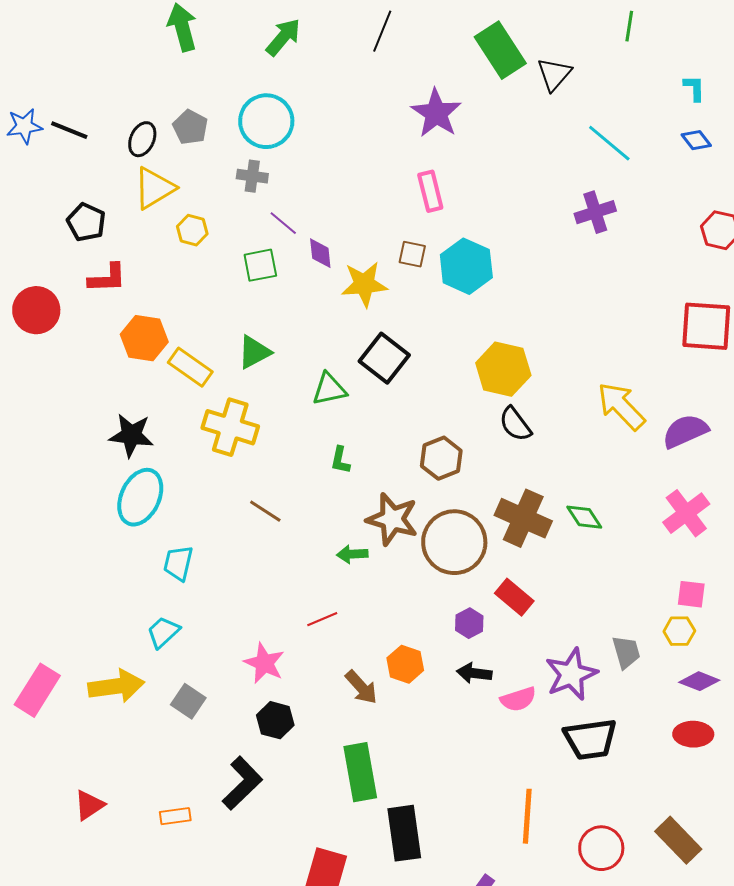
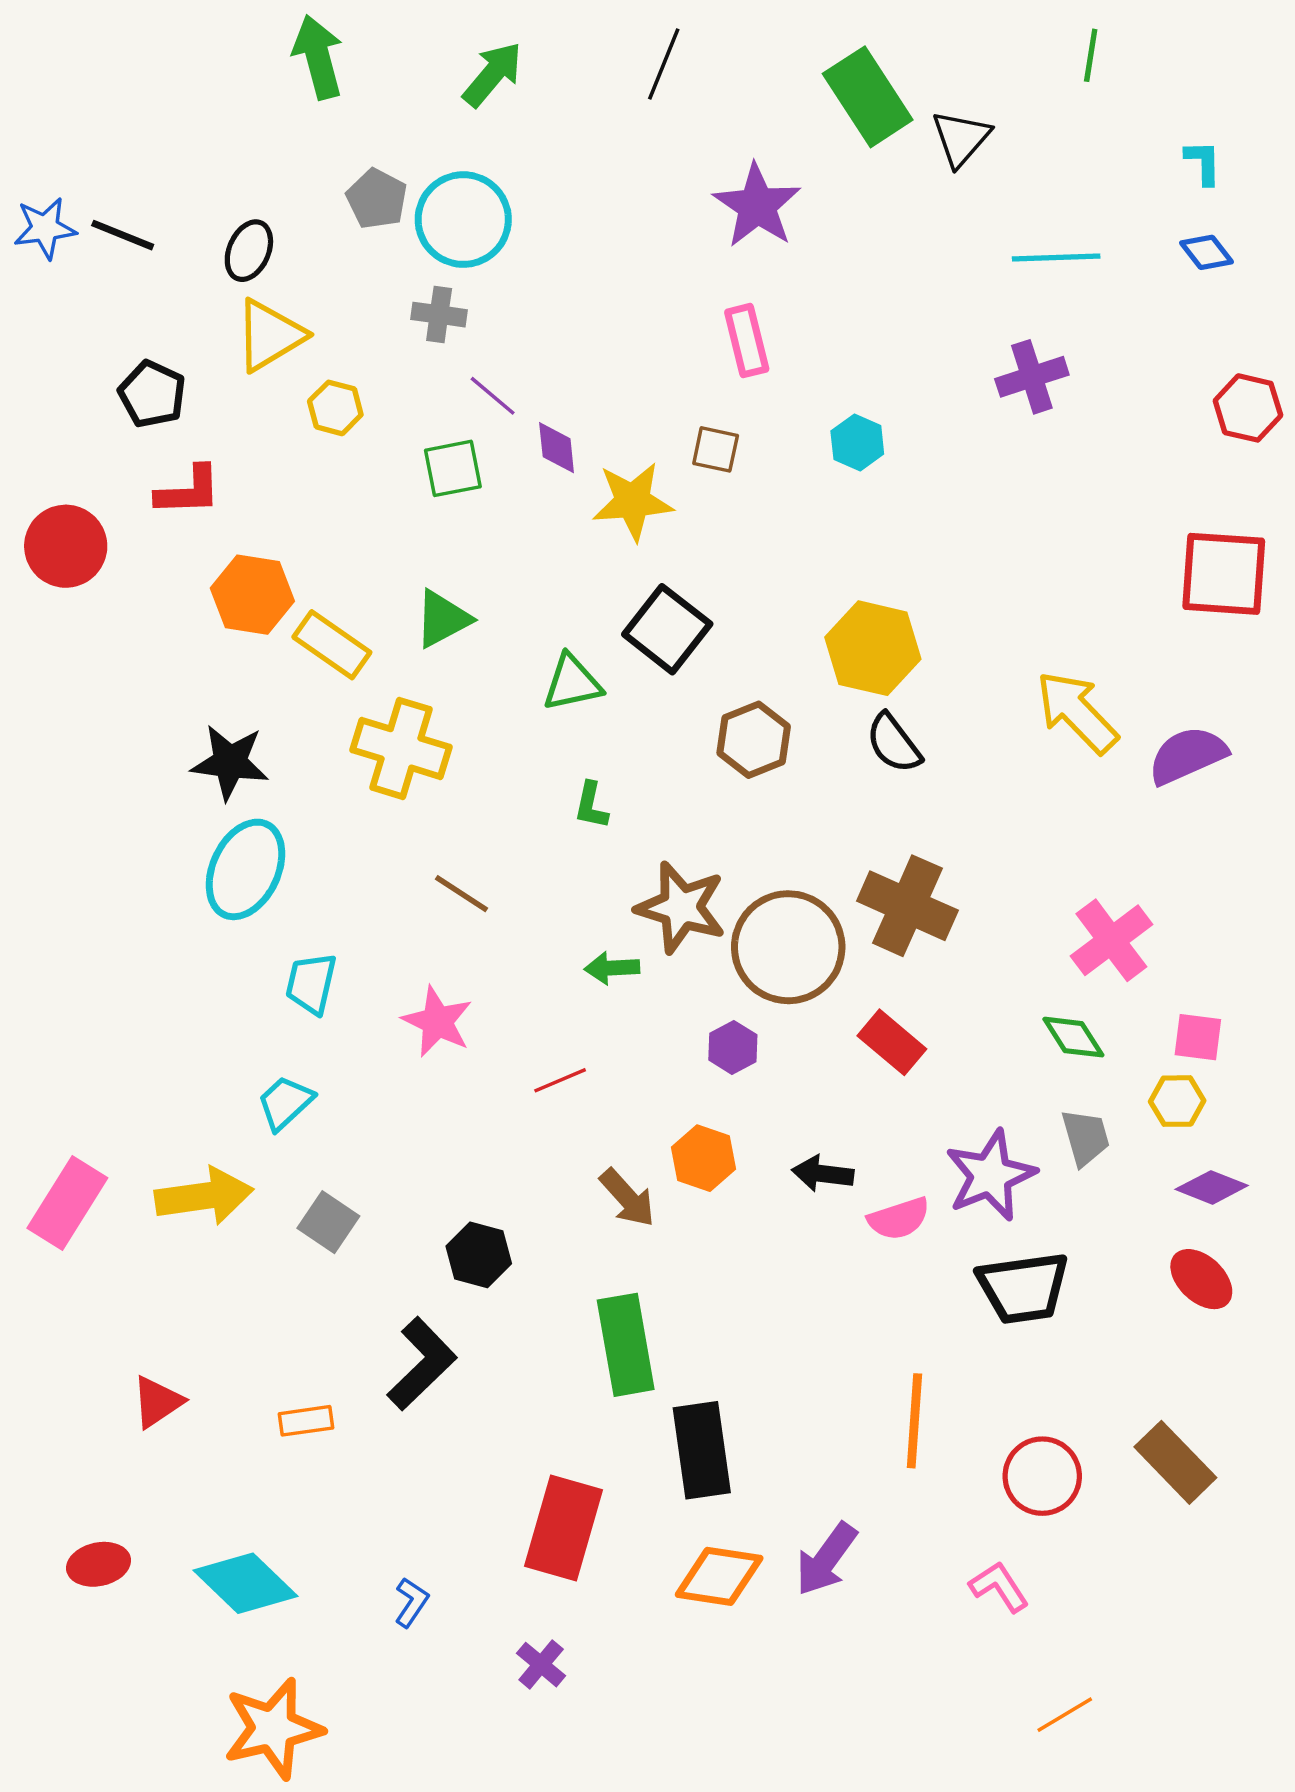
gray pentagon: (190, 127) -> (377, 199), moved
cyan line: (609, 143) -> (1056, 258), turned -42
cyan hexagon: (466, 266) -> (857, 442), moved, size x0.6
brown hexagon: (441, 458) -> (754, 740), moved
pink cross: (686, 513) -> (1111, 940), moved
green diamond: (584, 517) -> (1073, 1037), moved
purple hexagon: (469, 623) -> (733, 1047), moved
pink star: (264, 663) -> (437, 1022), moved
red ellipse: (693, 734) -> (1201, 1279), turned 42

